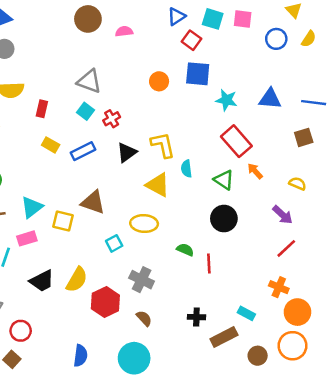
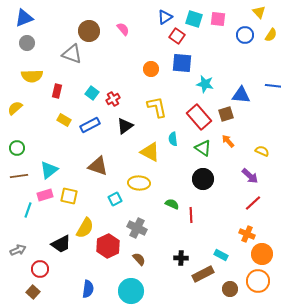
brown circle: (88, 19) -> (89, 31), moved
pink semicircle: (124, 31) -> (123, 29), turned 56
gray triangle: (89, 81) -> (72, 54), moved
blue triangle: (270, 99) -> (241, 95), moved
brown square: (304, 137) -> (226, 114), moved
red rectangle: (236, 141) -> (199, 117), moved
yellow L-shape: (163, 145) -> (157, 107), moved
yellow square: (63, 221) -> (69, 196), moved
black trapezoid: (42, 281) -> (61, 244), moved

